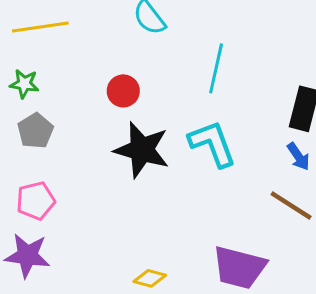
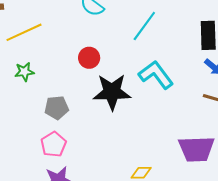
cyan line: (216, 68) -> (144, 26), turned 40
gray pentagon: (35, 131) -> (57, 108), moved, turned -30

